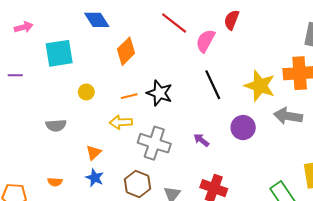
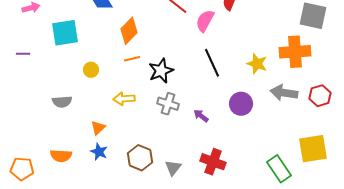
yellow star: (260, 86) -> (257, 64), size x0.7
black star: (159, 93) -> (161, 71), turned 30
orange line: (129, 96) -> (132, 59), moved
gray cross: (154, 143) -> (168, 104), moved, size x0.7
orange semicircle: (55, 182) -> (61, 156), size x1.5

